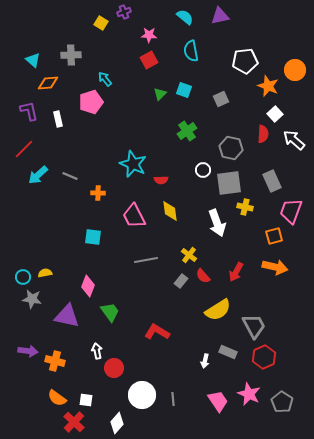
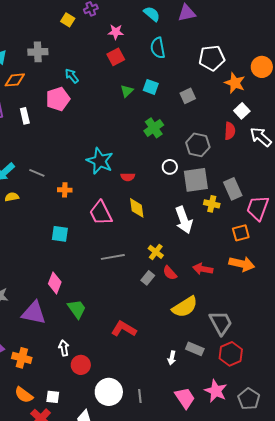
gray rectangle: (272, 181) -> (233, 189), moved
red arrow: (236, 272) -> (203, 269), turned 72
yellow semicircle: (45, 273) -> (12, 197), moved

